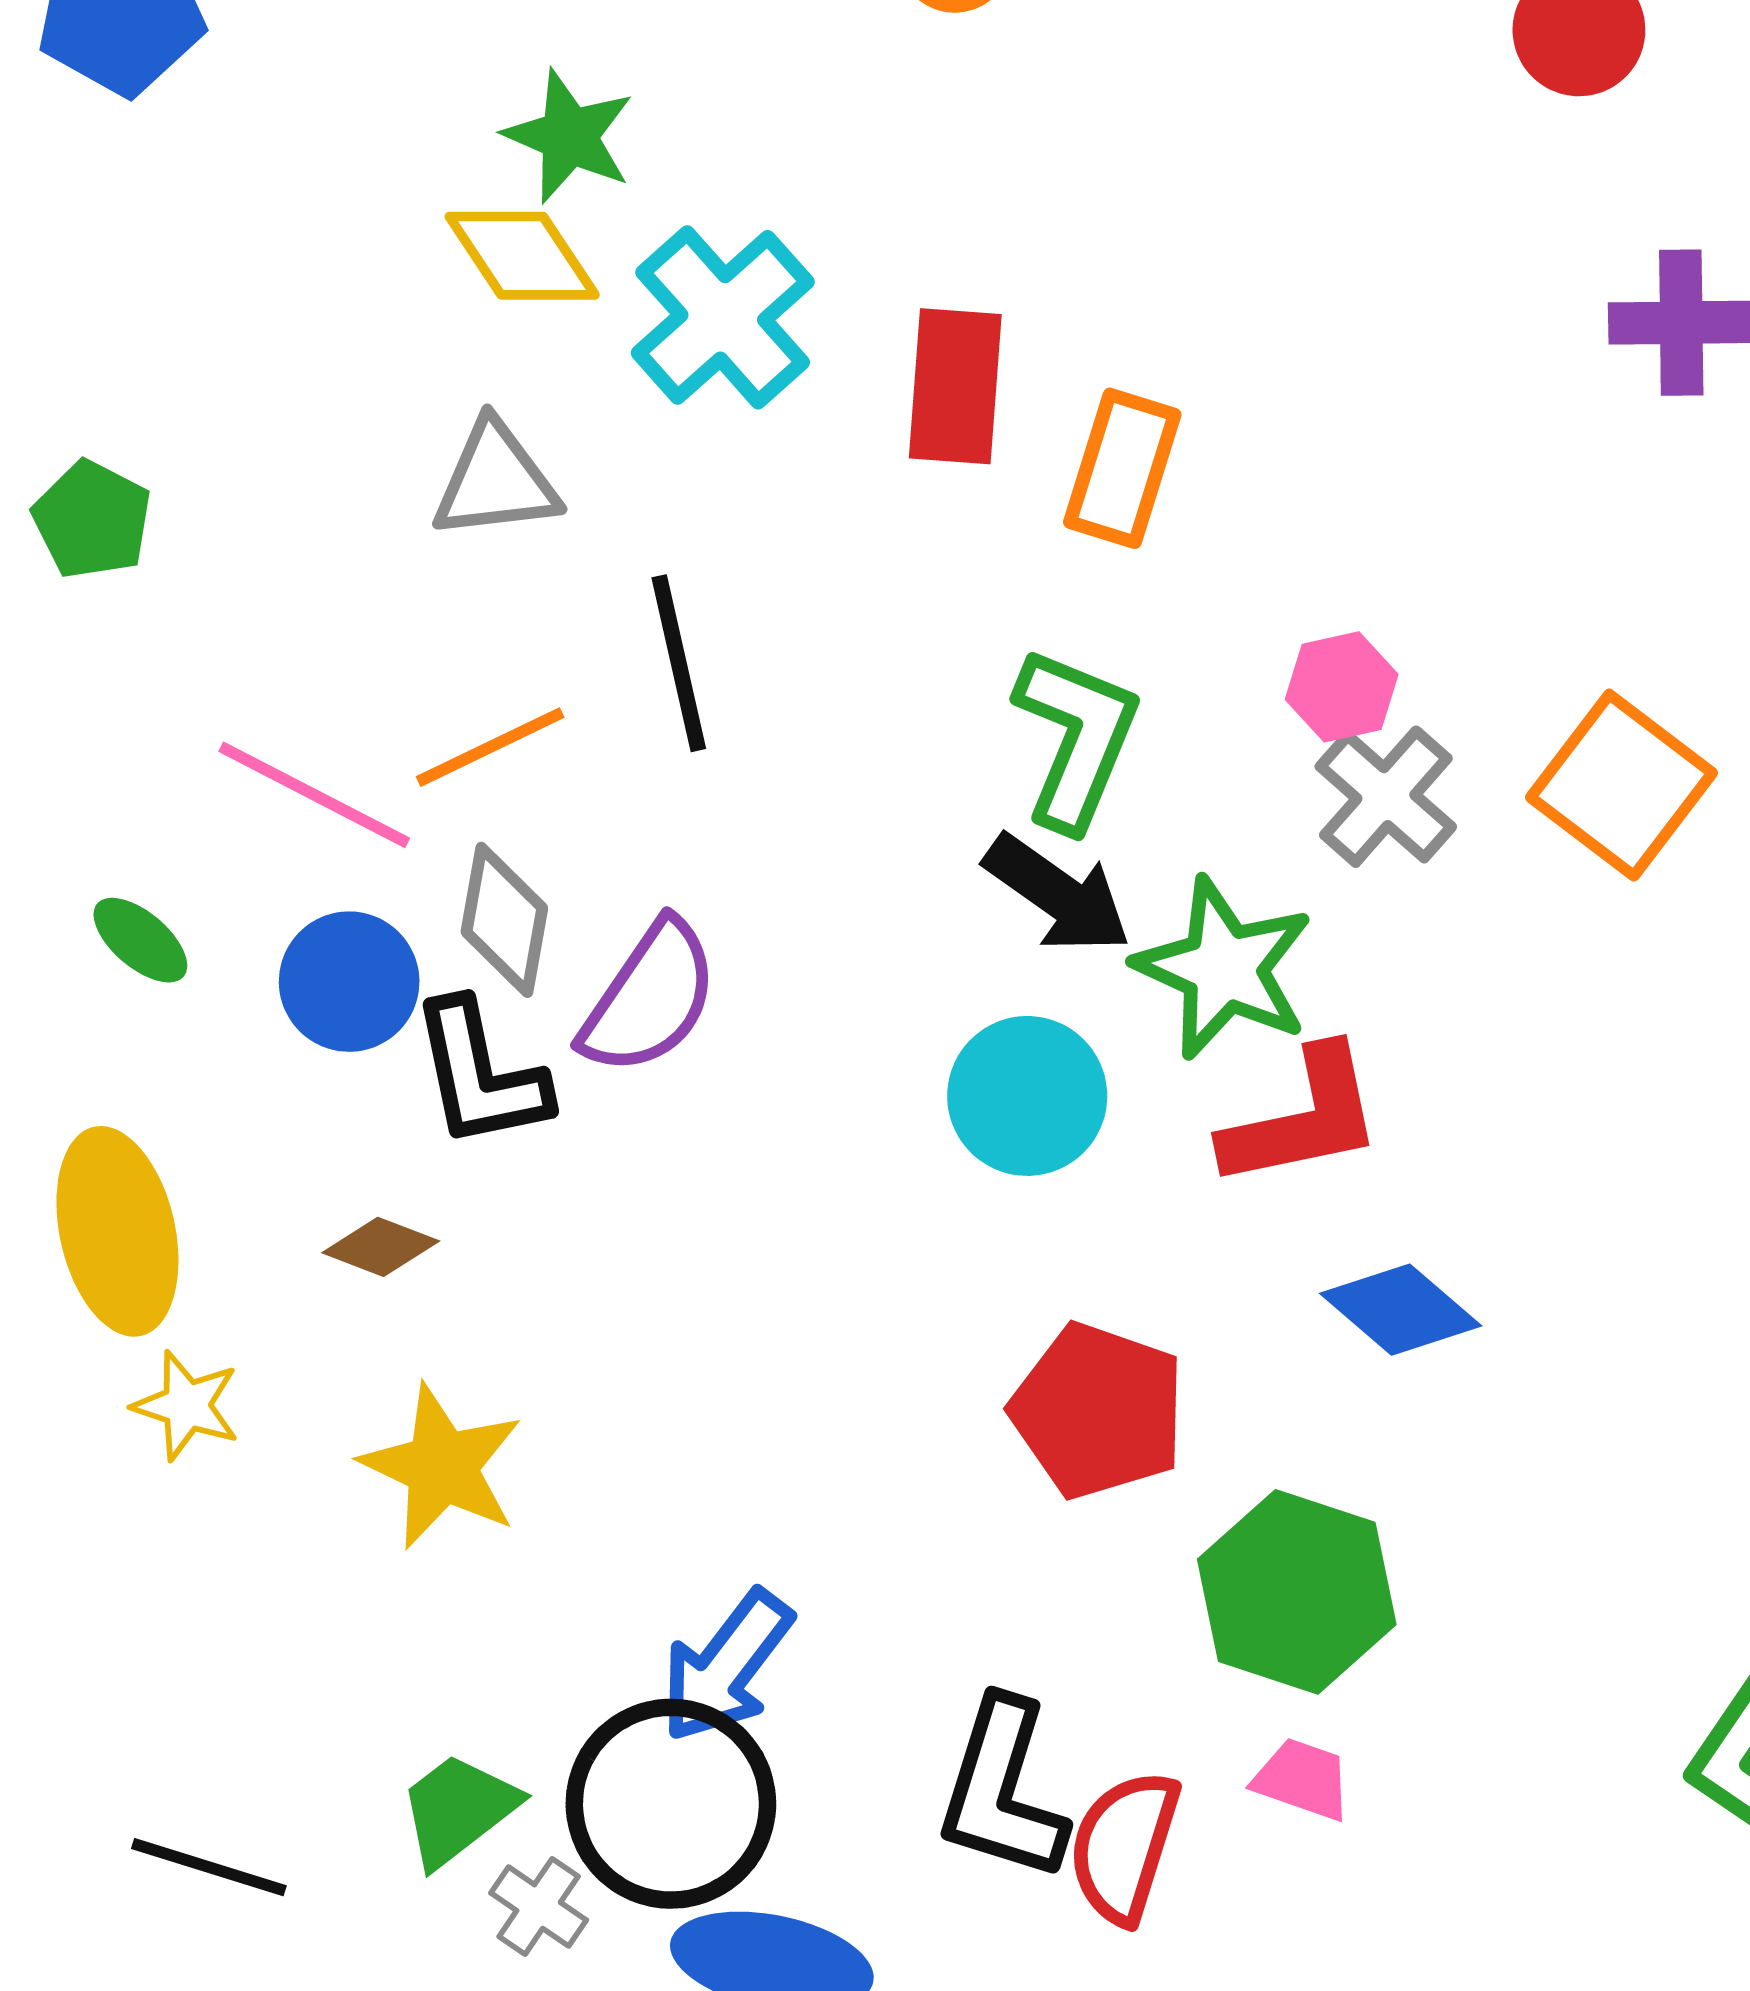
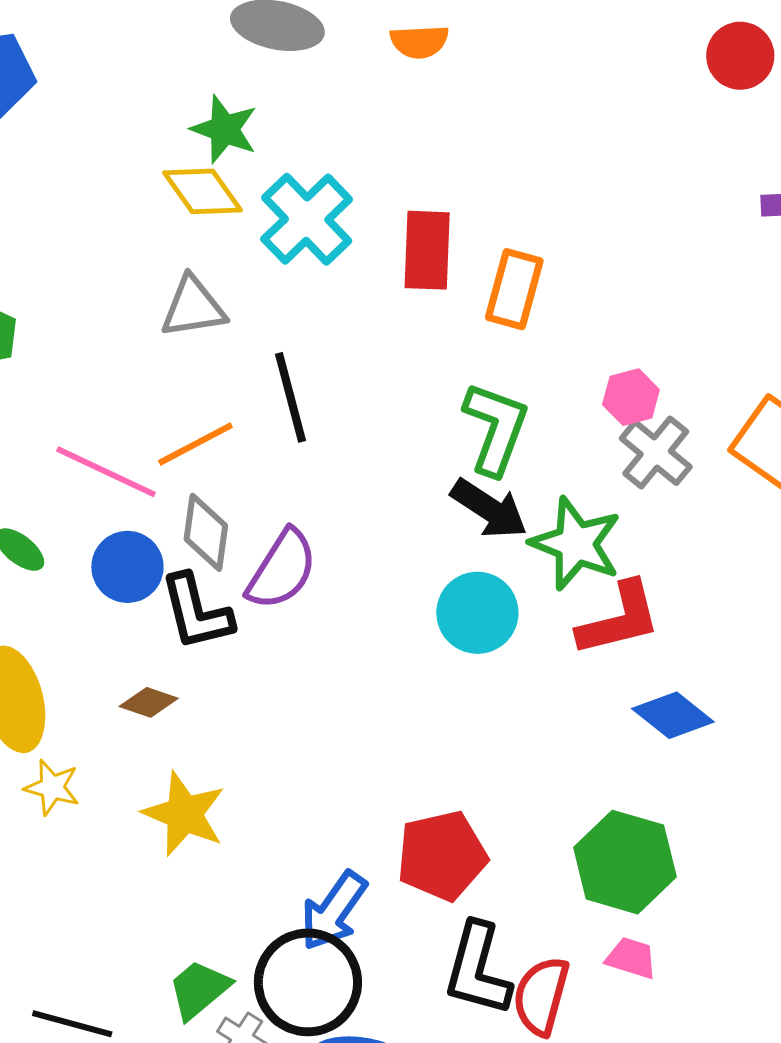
red pentagon: (1098, 1411) -> (442, 856), moved, turned -30

